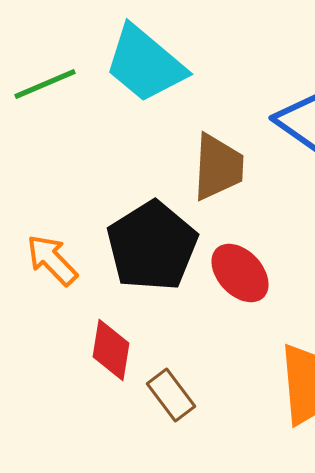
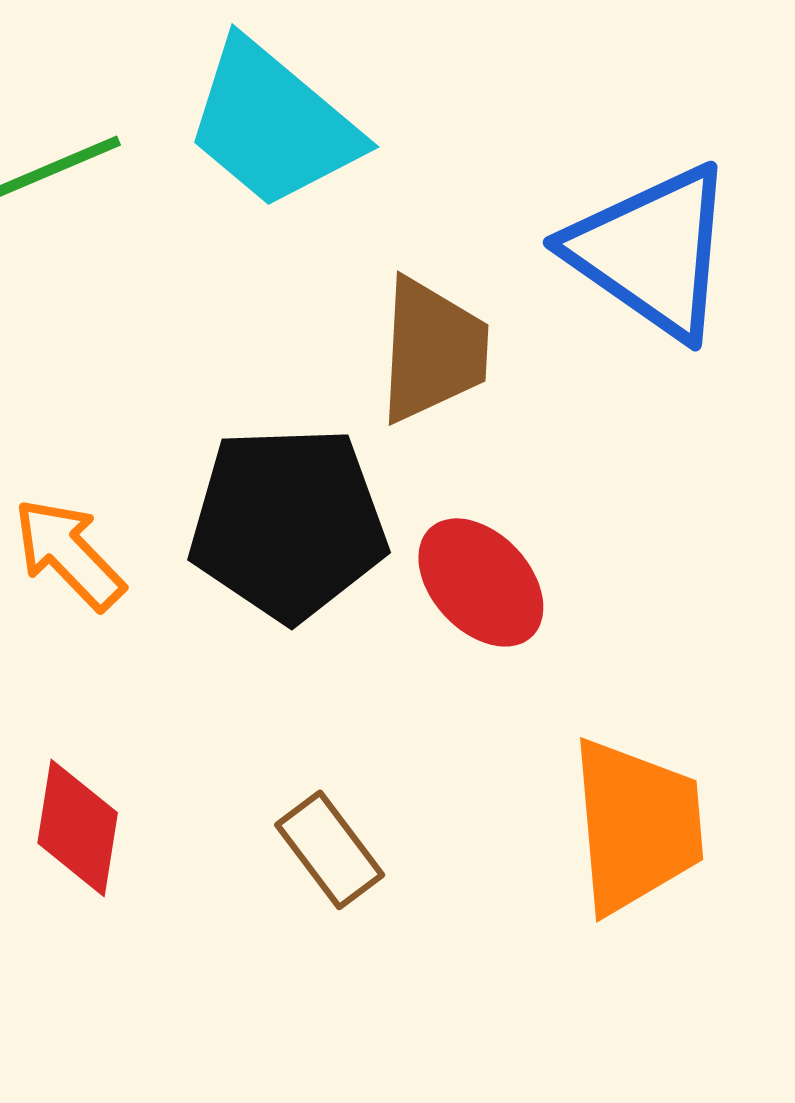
black pentagon: (152, 246) -> (288, 523), turned 30
red diamond: (111, 350) -> (78, 828), moved

